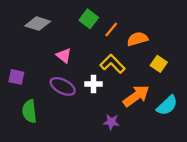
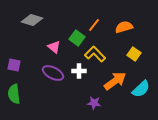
green square: (89, 19) -> (77, 38), moved
orange semicircle: (137, 39) -> (124, 27), moved
green semicircle: (29, 111) -> (14, 94), moved

